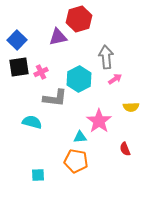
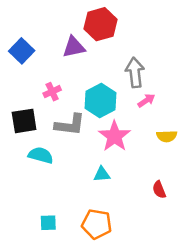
black square: (19, 67) -> (24, 121), moved
pink star: (99, 121) -> (115, 136), moved
orange pentagon: (76, 161) -> (97, 224), moved

